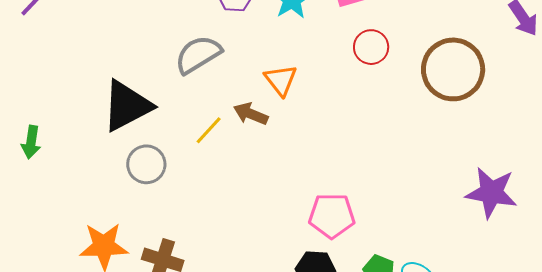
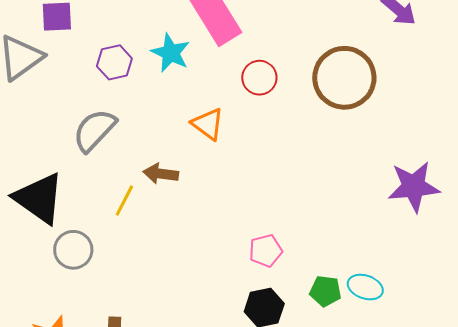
orange triangle: (281, 80) -> (208, 124), moved
black triangle: (127, 106) -> (39, 198), turned -42
pink pentagon: (332, 216) -> (266, 251), size x0.7

